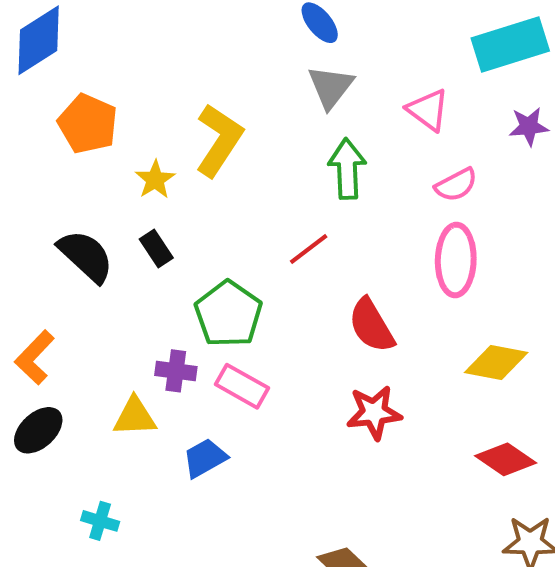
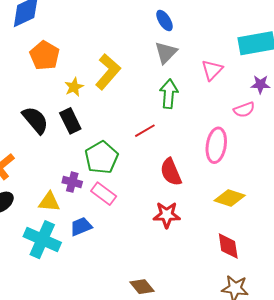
pink triangle: (428, 110) -> (212, 70), turned 30
pink semicircle: (456, 185) -> (244, 110), moved
black rectangle: (156, 249) -> (70, 121), size x1.4
red diamond: (506, 459) -> (228, 246), turned 40
cyan cross: (100, 521) -> (42, 240), moved, size x2.0

